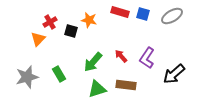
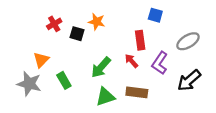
red rectangle: (120, 12) -> (140, 40), moved, turned 66
gray ellipse: (172, 16) -> (188, 41), moved
orange triangle: (38, 39) -> (41, 60), moved
gray star: (27, 77) -> (29, 84), turned 30

